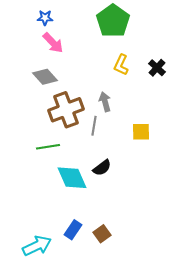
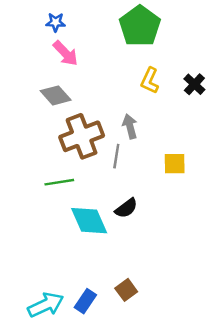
blue rectangle: (73, 230) -> (85, 301), moved

